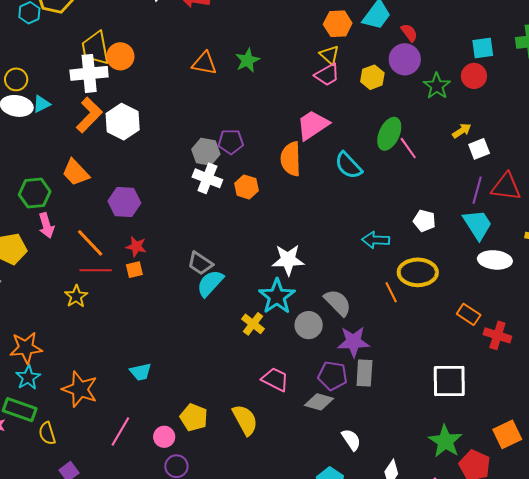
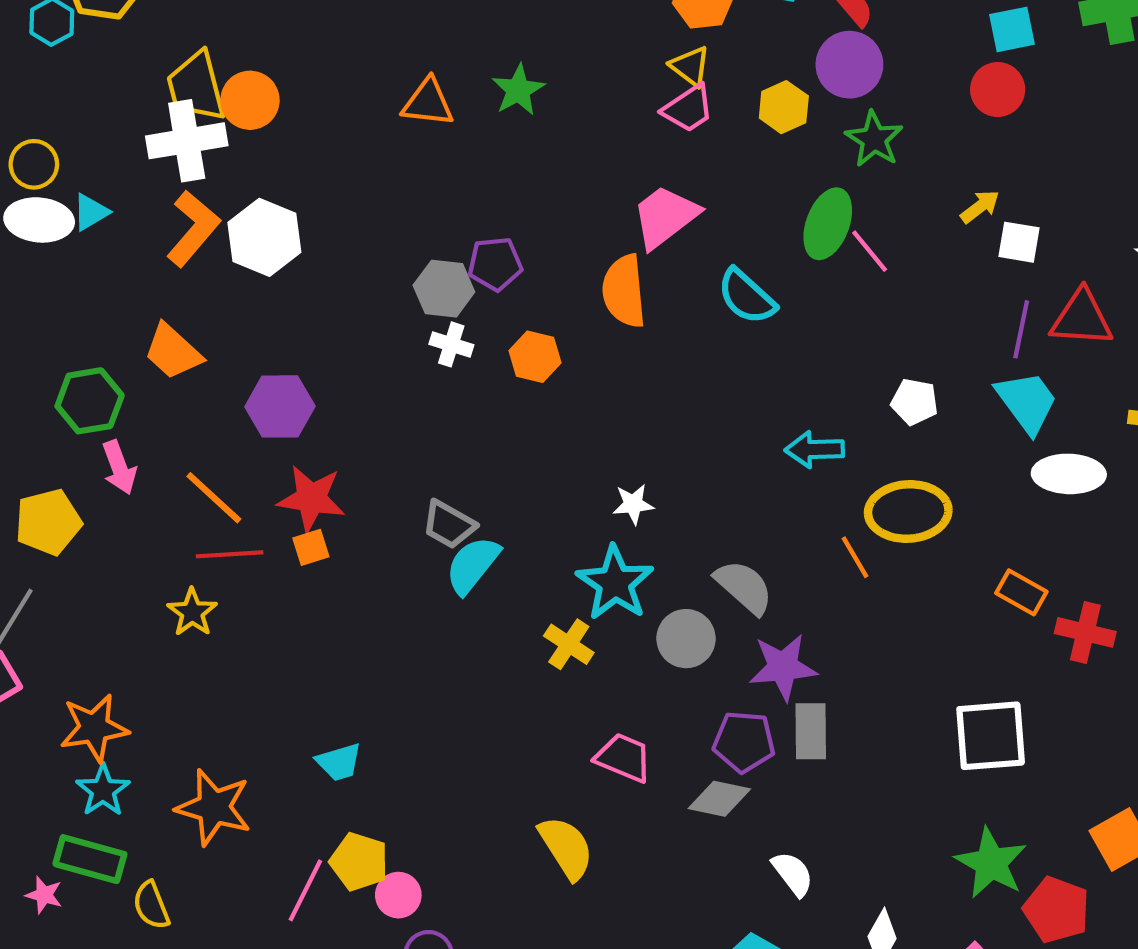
green star: (437, 86) -> (874, 139), moved
white square: (479, 149) -> (1019, 242), turned 35
white cross: (207, 178) -> (451, 344), size x0.7
red star: (136, 247) -> (311, 499), size x1.5
white star: (288, 260) -> (633, 504), size x0.6
yellow pentagon: (194, 417) -> (359, 862), moved

